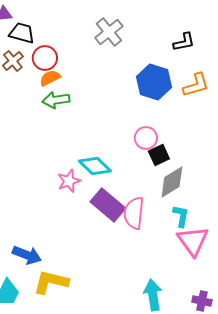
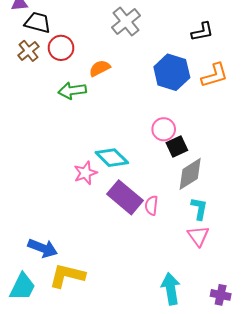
orange semicircle: (50, 78) -> (100, 68), moved
pink semicircle: (134, 213) -> (151, 205), size x0.6
pink triangle: (193, 241) -> (198, 236), moved, size x0.7

